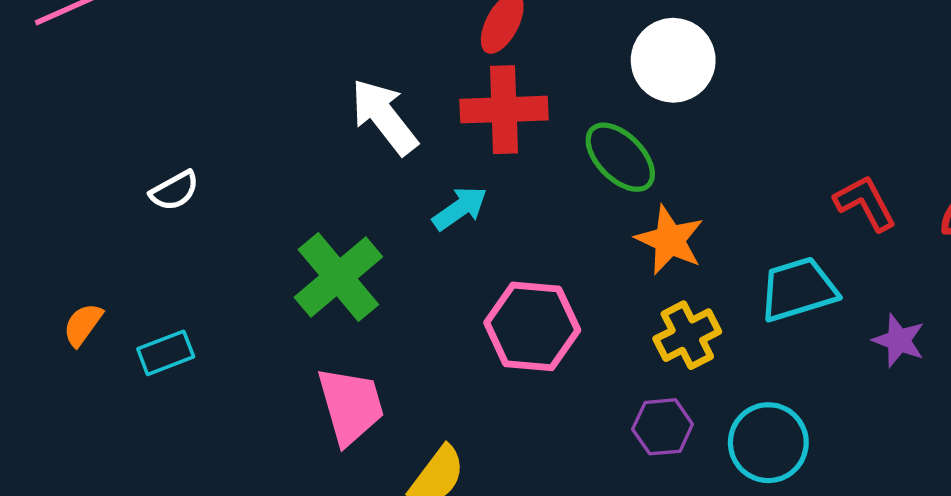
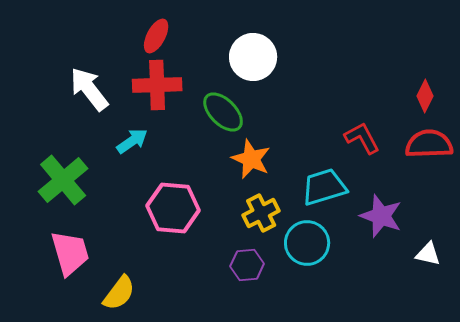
purple star: (899, 340) -> (381, 216), size x1.4
cyan circle: (768, 443) -> (307, 243), moved

